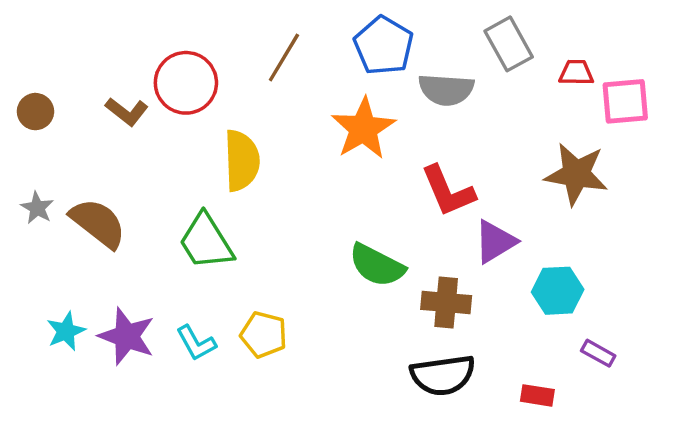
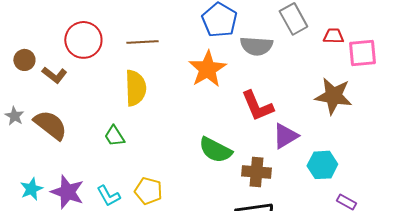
brown line: (284, 57) -> (142, 42), moved, turned 56
red circle: (186, 83) -> (83, 40), moved
brown circle: (35, 112) -> (24, 60), moved
brown L-shape: (127, 112) -> (54, 75), moved
green trapezoid: (206, 242) -> (114, 136), size x0.6

